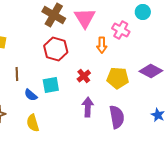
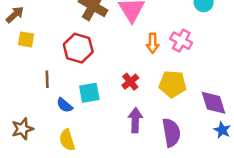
pink cross: (121, 30) -> (181, 41), moved
red hexagon: (56, 49) -> (78, 48), moved
purple diamond: (151, 71) -> (213, 103), moved, turned 45

